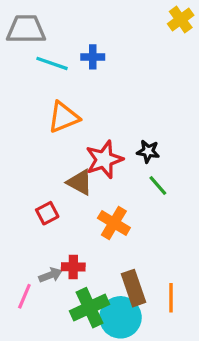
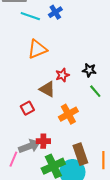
blue cross: (93, 57) -> (55, 12), turned -32
red star: (104, 159) -> (62, 75), size x0.6
orange cross: (114, 223) -> (68, 114), turned 30
gray arrow: (50, 275) -> (29, 146), size x1.5

